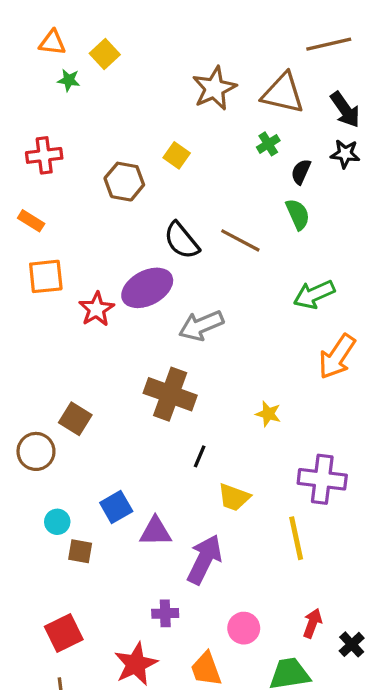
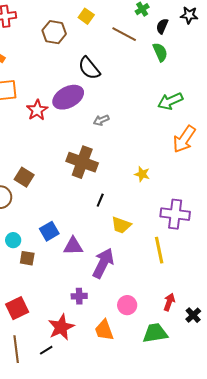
brown line: (240, 240) -> (124, 34), moved
gray arrow: (201, 326) -> (101, 120), size x0.6

